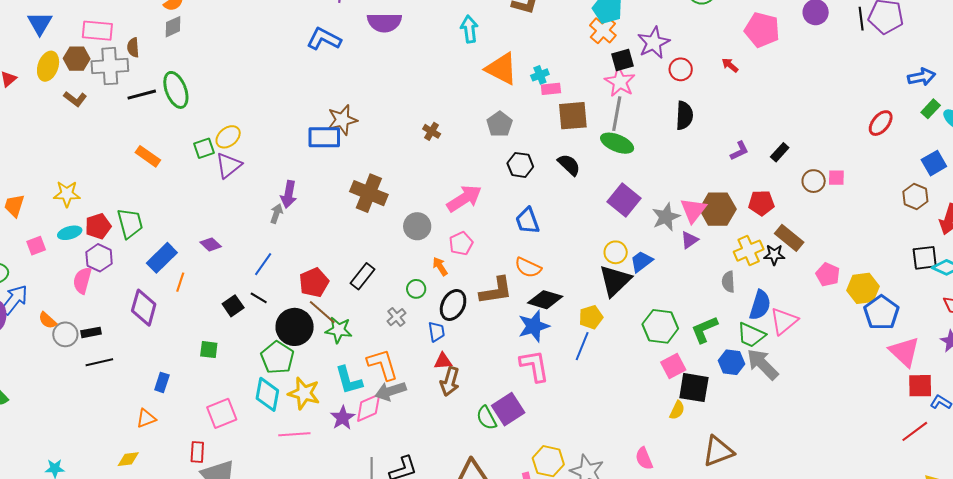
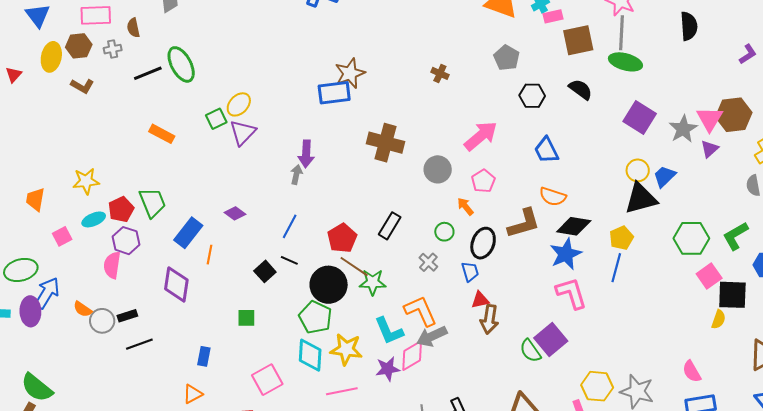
gray cross: (110, 66) -> (113, 49), size x0.5
black triangle: (615, 281) -> (641, 199), turned 36
purple star: (343, 418) -> (388, 369), turned 30

